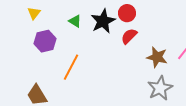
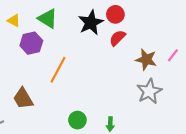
yellow triangle: (34, 13) -> (14, 21), moved, turned -40
green triangle: (75, 21) -> (48, 18), moved, size x1.5

